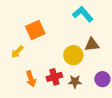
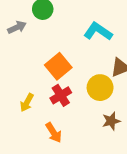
orange square: (35, 30) -> (58, 66), moved
red cross: (54, 77) -> (61, 95), moved

